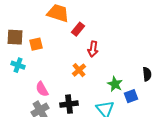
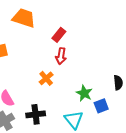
red rectangle: (78, 29) -> (59, 35), moved

